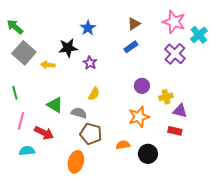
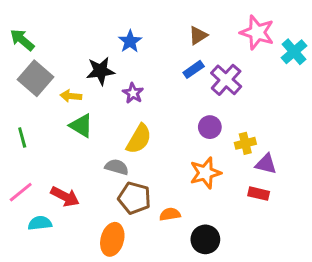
purple cross: (175, 54) -> (226, 80), moved
yellow semicircle: (94, 94) -> (139, 139), size x1.5
green triangle: (55, 105) -> (81, 126), moved
pink line: (21, 121) -> (21, 192), moved, turned 36
orange semicircle: (123, 145) -> (170, 214), moved
black circle: (148, 154) -> (205, 239), moved

